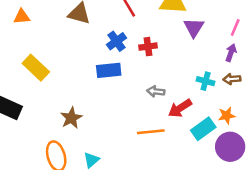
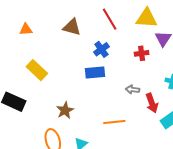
red cross: (148, 47) -> (142, 53), moved
red arrow: (180, 108) -> (152, 103), turned -78
orange line: (151, 132) -> (114, 122), moved

